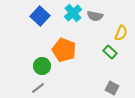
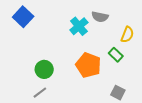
cyan cross: (73, 13) -> (79, 26), moved
blue square: (40, 16) -> (23, 17), moved
orange pentagon: (64, 50) -> (88, 65), moved

